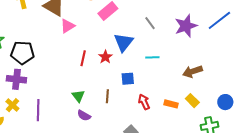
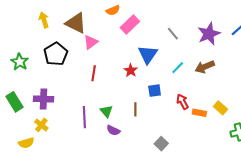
black pentagon: (22, 53) -> (56, 54), moved, turned -30
cyan line: (152, 57) -> (178, 68), turned -40
red line: (83, 58) -> (94, 73), moved
brown arrow: (192, 71) -> (205, 67), moved
red arrow: (144, 102) -> (182, 102), moved
purple line: (38, 110) -> (84, 117), moved

